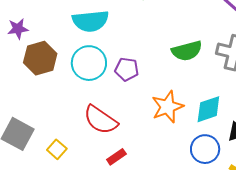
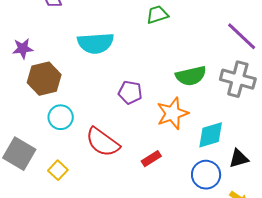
cyan circle: (89, 63) -> (61, 117), moved, size x0.7
orange star: (167, 107) -> (172, 113), moved
red rectangle: (116, 157) -> (151, 159), moved

